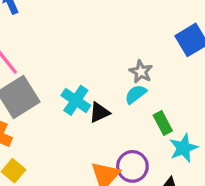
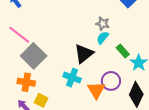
cyan cross: (76, 100) -> (72, 78), moved
black triangle: (99, 112) -> (84, 54), size x1.5

